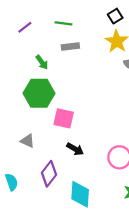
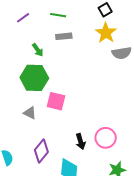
gray triangle: (28, 141) -> (30, 113), moved
black arrow: (75, 149) -> (81, 141), moved, turned 42

